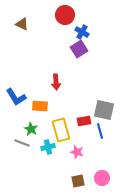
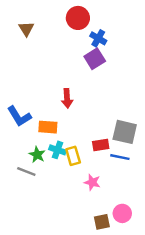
brown triangle: (22, 24) -> (26, 29), turned 32
yellow rectangle: (61, 130) -> (73, 156), size x0.7
blue line: (100, 131) -> (120, 157), turned -63
cyan cross: (48, 147) -> (58, 150), moved, turned 32
brown square: (78, 181) -> (102, 222), moved

